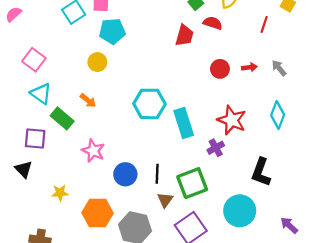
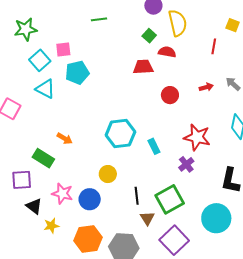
red trapezoid: (184, 36) -> (143, 67), turned -100
yellow circle: (97, 62) -> (108, 174), moved
red circle: (220, 69) -> (170, 95), moved
cyan triangle: (41, 94) -> (45, 89), moved
cyan rectangle: (184, 123) -> (154, 146), size x0.6
pink star: (93, 151) -> (62, 194), moved
black triangle: (24, 169) -> (34, 206), moved
blue circle: (125, 174) -> (90, 199), moved

